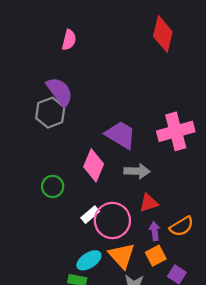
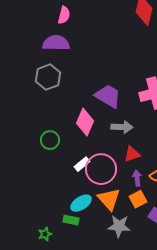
purple semicircle: (60, 91) -> (56, 43), moved, turned -52

